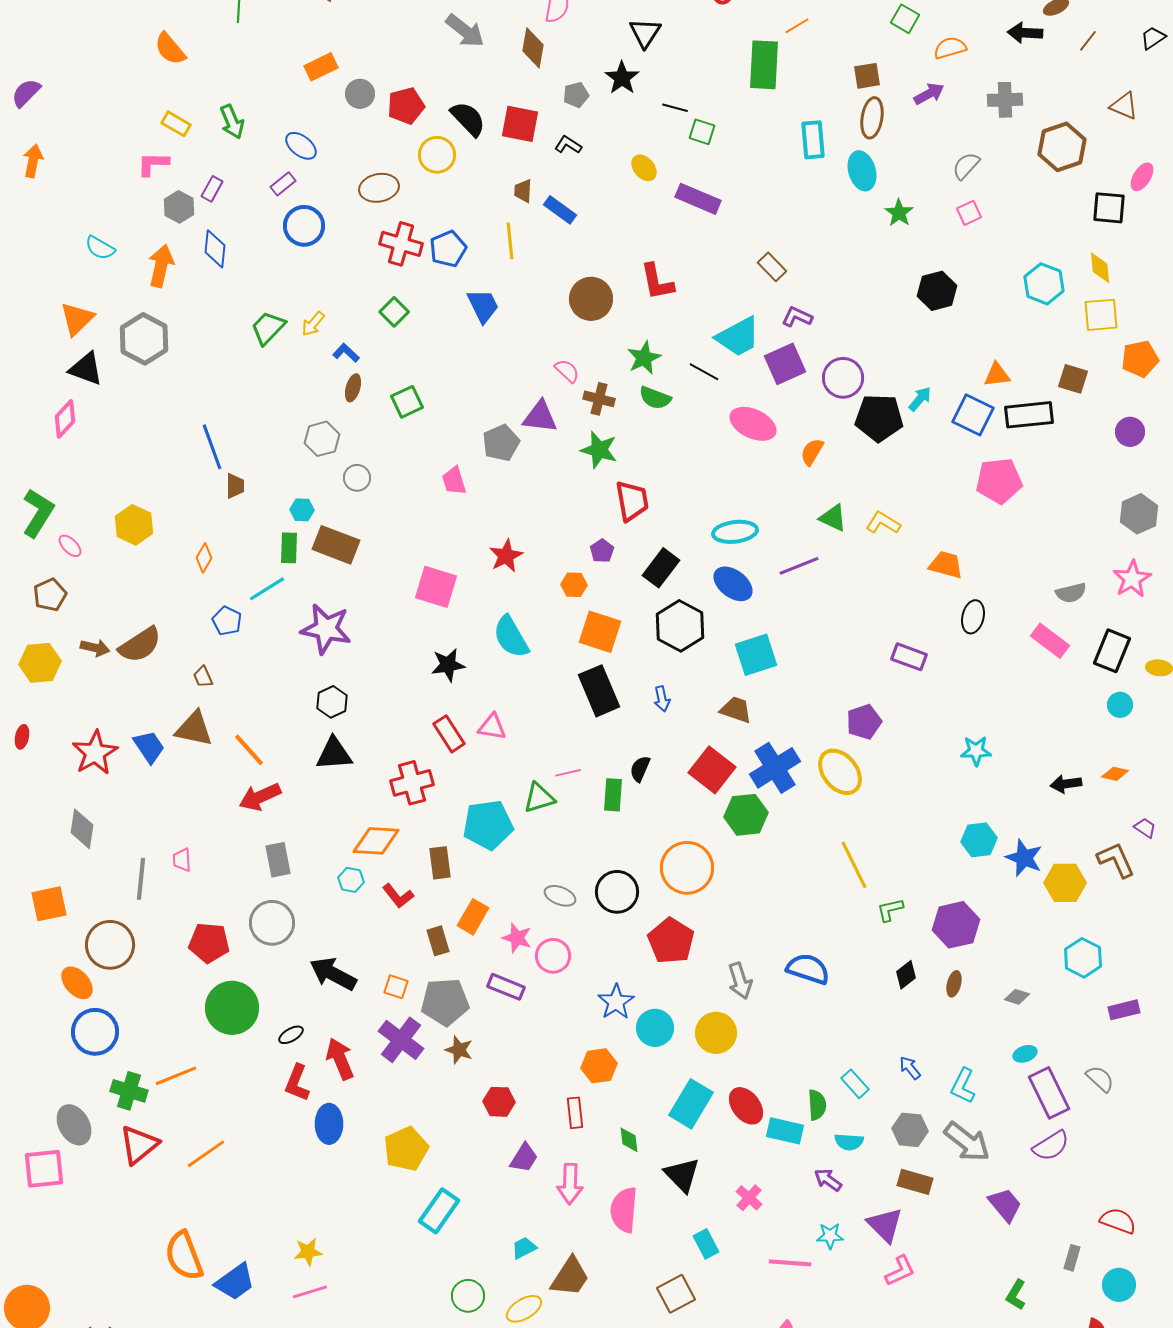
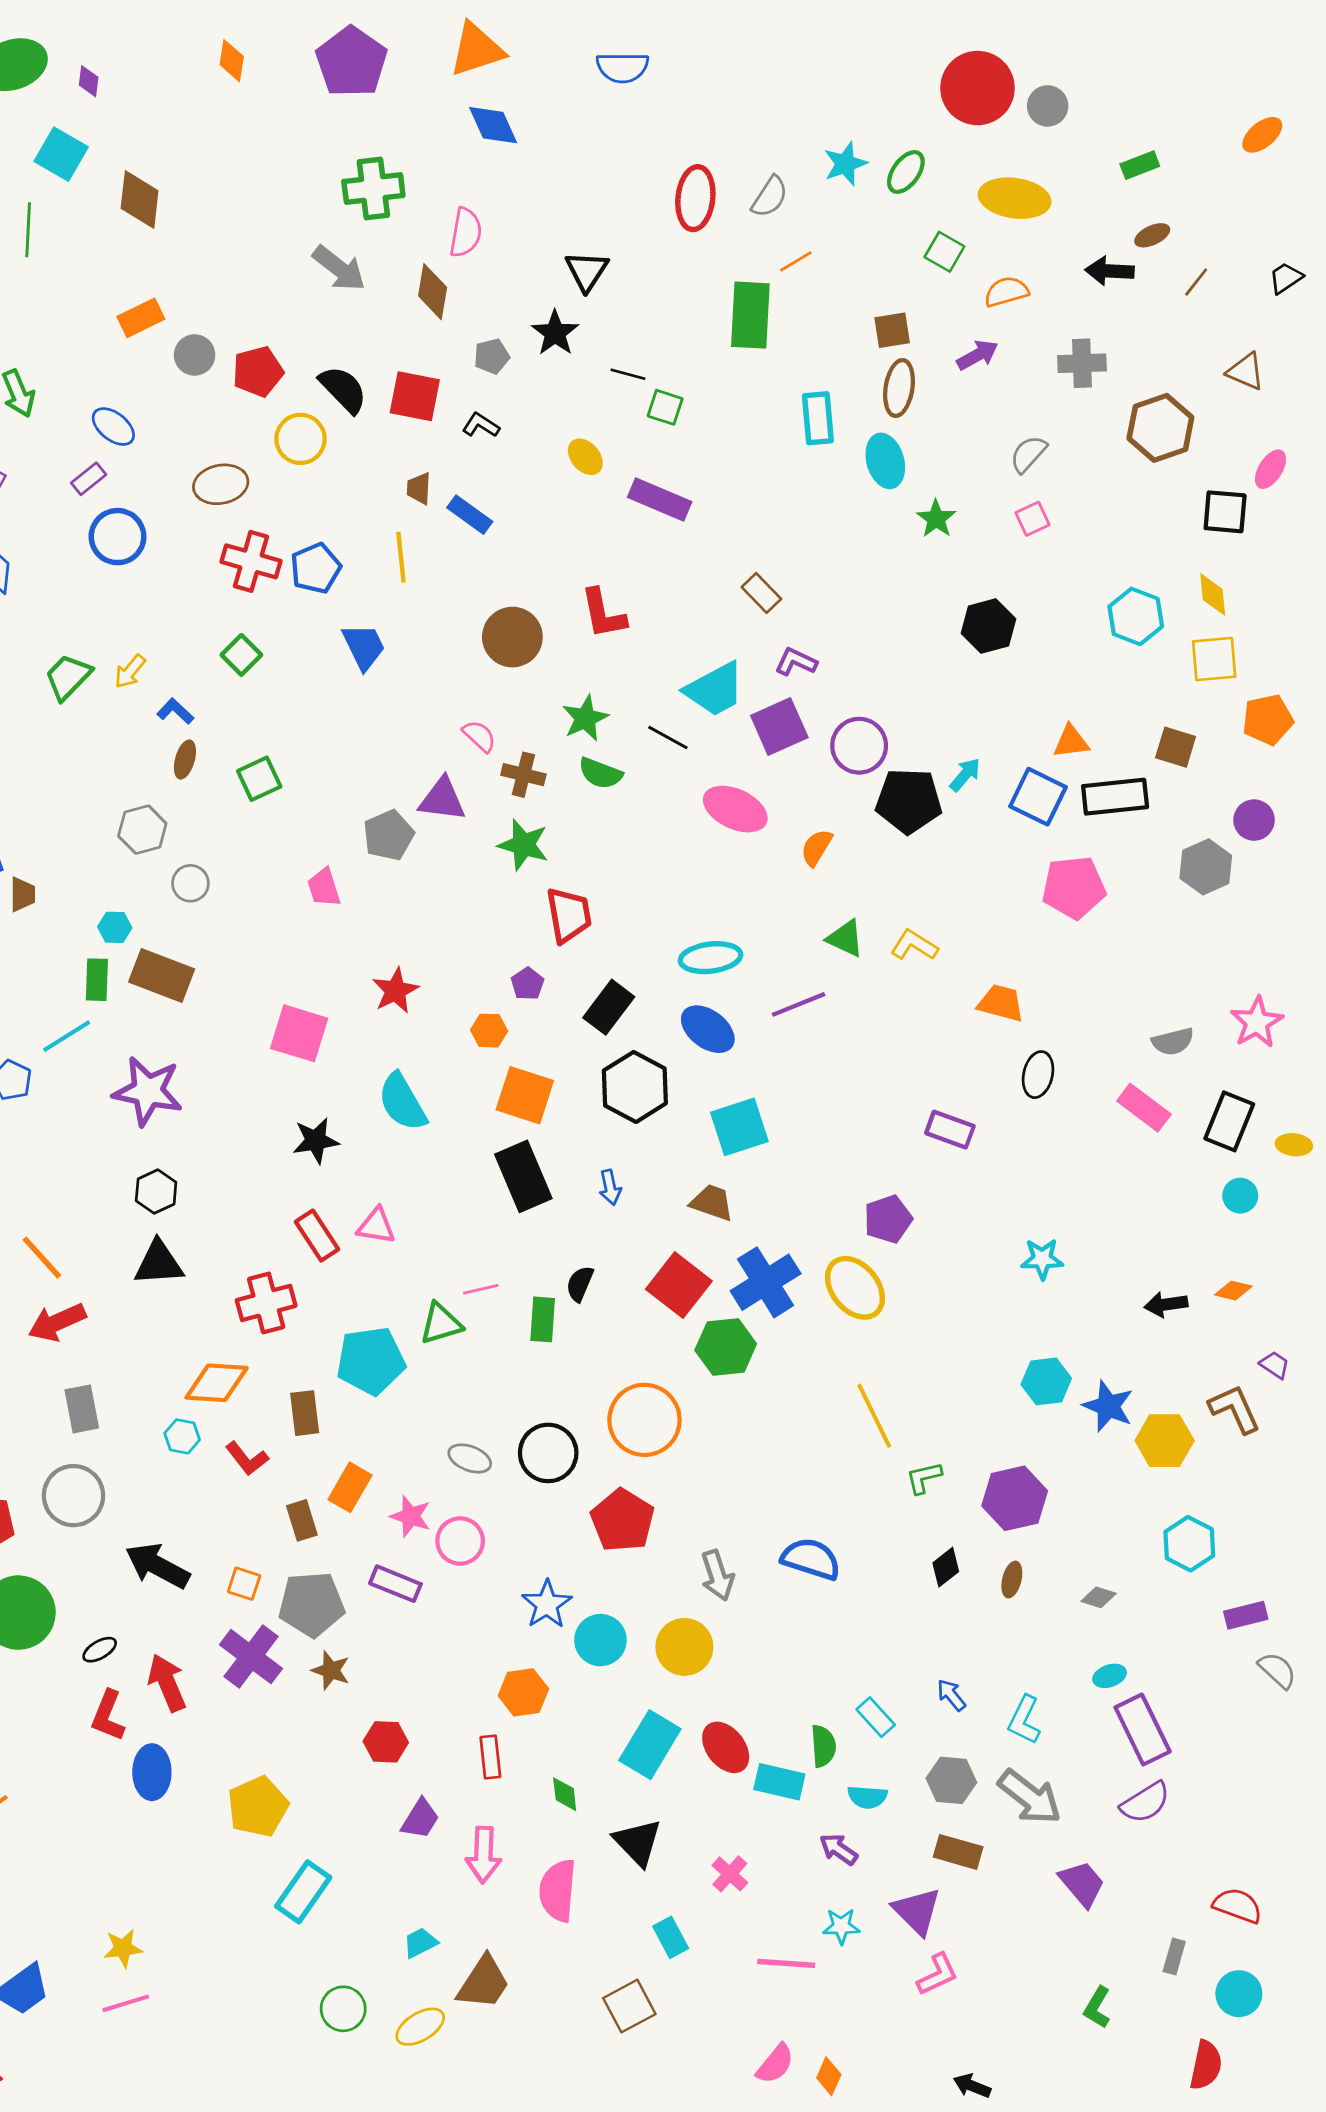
gray hexagon: (1139, 514) -> (1206, 867), moved
gray semicircle: (1100, 1079) -> (1277, 1670), moved

